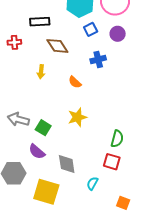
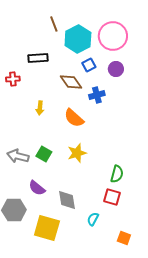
brown diamond: (57, 46) -> (71, 82), moved
orange semicircle: (75, 82) -> (74, 118), size x1.5
green square: (43, 128) -> (44, 154), moved

